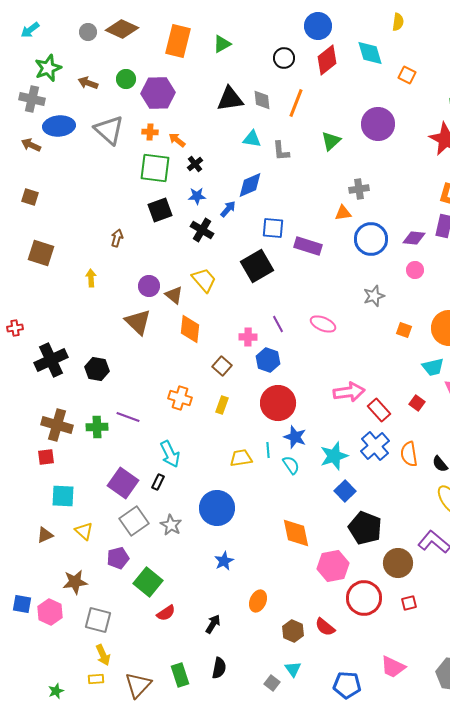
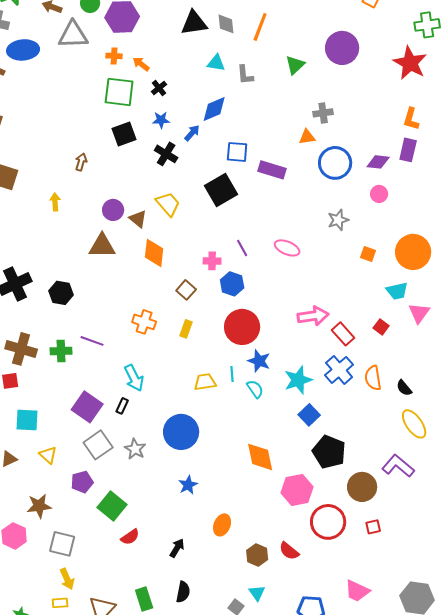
gray triangle: (109, 130) -> (73, 35), moved, turned -44
brown triangle: (138, 322) -> (102, 246), turned -44

